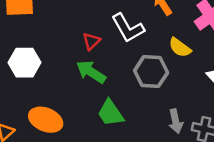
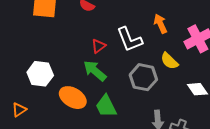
white hexagon: (25, 63) -> (40, 74), moved
orange ellipse: (46, 120) -> (73, 98), moved

